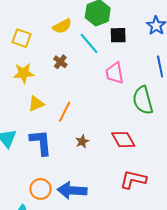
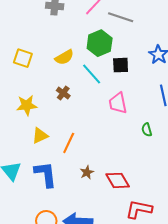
yellow square: (22, 38) -> (23, 58), moved
green semicircle: (143, 100) -> (147, 130), size x0.5
red diamond: (123, 140) -> (118, 180), moved

